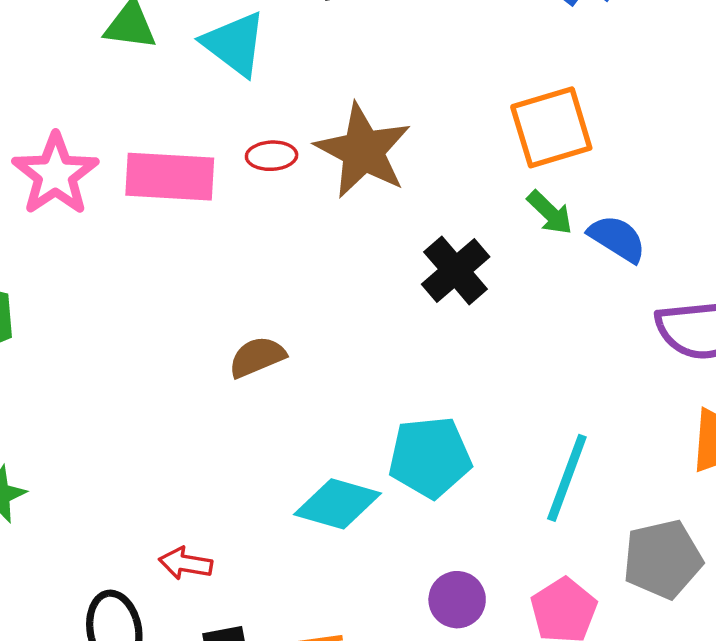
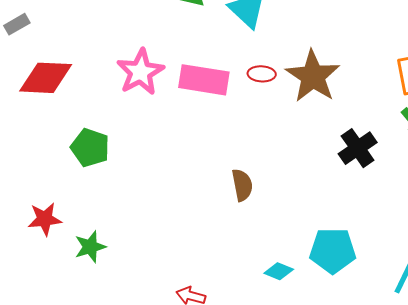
brown semicircle: (257, 357) -> (242, 185), turned 96
cyan diamond: (337, 504) -> (279, 271), size x0.6

